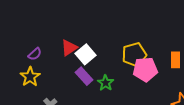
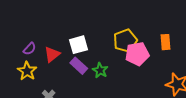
red triangle: (69, 48) -> (52, 54), moved
white square: (86, 54) -> (78, 45), turned 30

